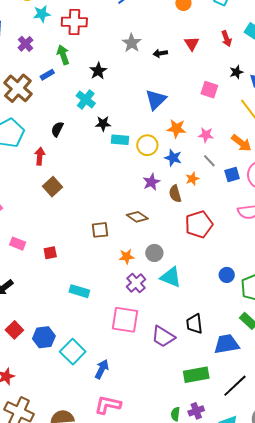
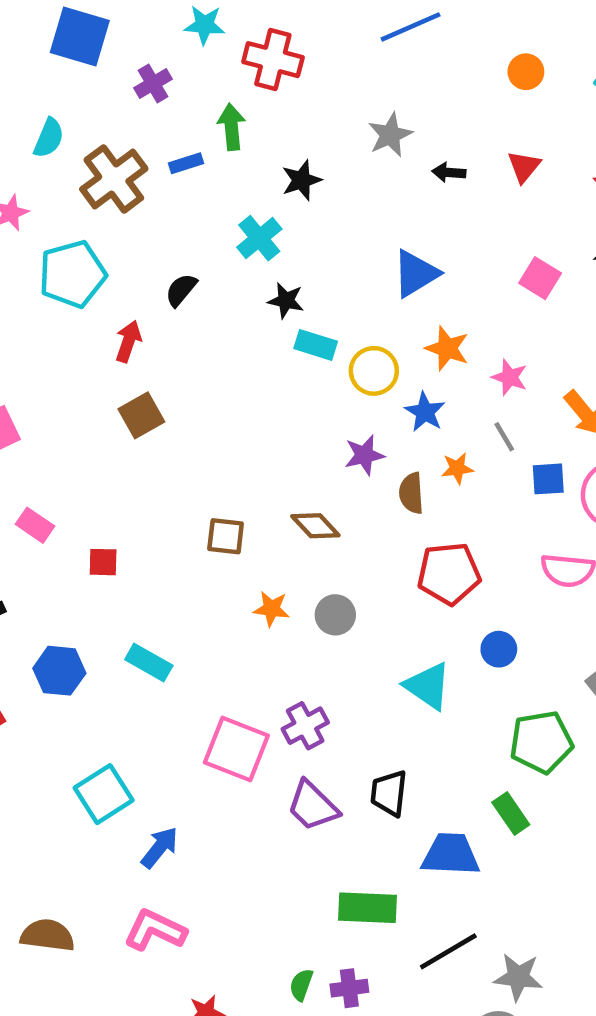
blue circle: (227, 275) -> (499, 649), moved
cyan triangle: (171, 277) -> (428, 686), moved
purple cross: (136, 283) -> (305, 726), moved
blue hexagon: (44, 337) -> (59, 671), moved

